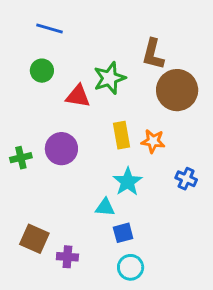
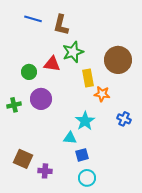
brown L-shape: (153, 54) -> (61, 25), moved
green circle: (42, 71) -> (29, 72), moved
yellow rectangle: (122, 135) -> (88, 78), moved

